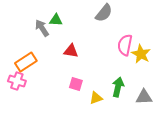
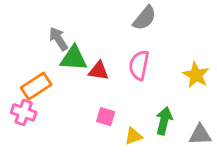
green triangle: (56, 20) -> (74, 58), moved, size x1.5
pink semicircle: (125, 45) -> (139, 65), moved

